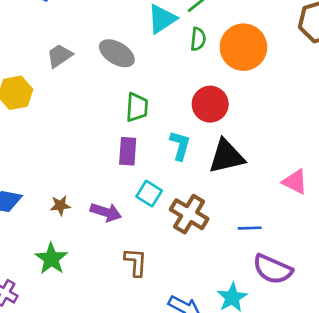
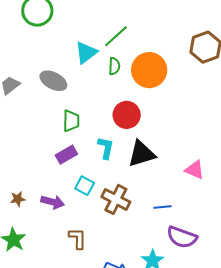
purple rectangle: (128, 151) -> (66, 155), turned 60

